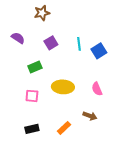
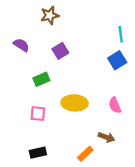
cyan line: (79, 44) -> (121, 34), moved
orange rectangle: (64, 128) -> (85, 154), moved

